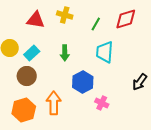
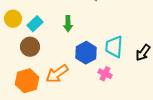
cyan trapezoid: (105, 52) -> (114, 47), moved
orange arrow: (54, 103) -> (57, 74), turned -125

